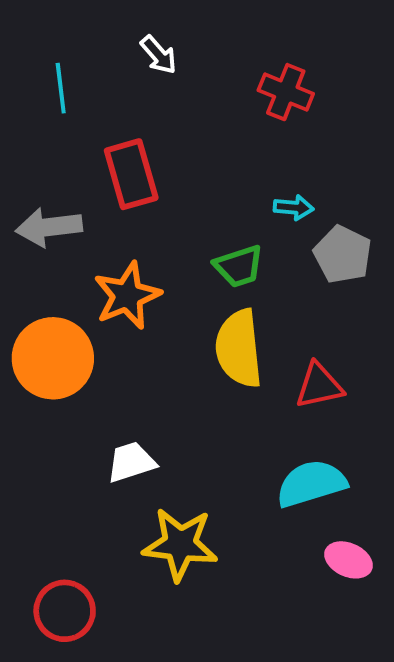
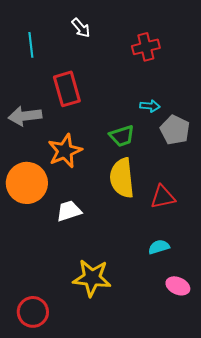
red cross: (286, 92) -> (146, 47), turned -36
white trapezoid: (131, 462) -> (69, 211), moved
cyan semicircle: (311, 484) -> (159, 247), size x0.6

